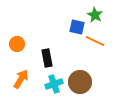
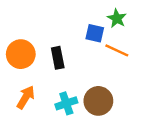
orange circle: (17, 44) -> (21, 54), size x1.5
black rectangle: (47, 58) -> (58, 58), moved

